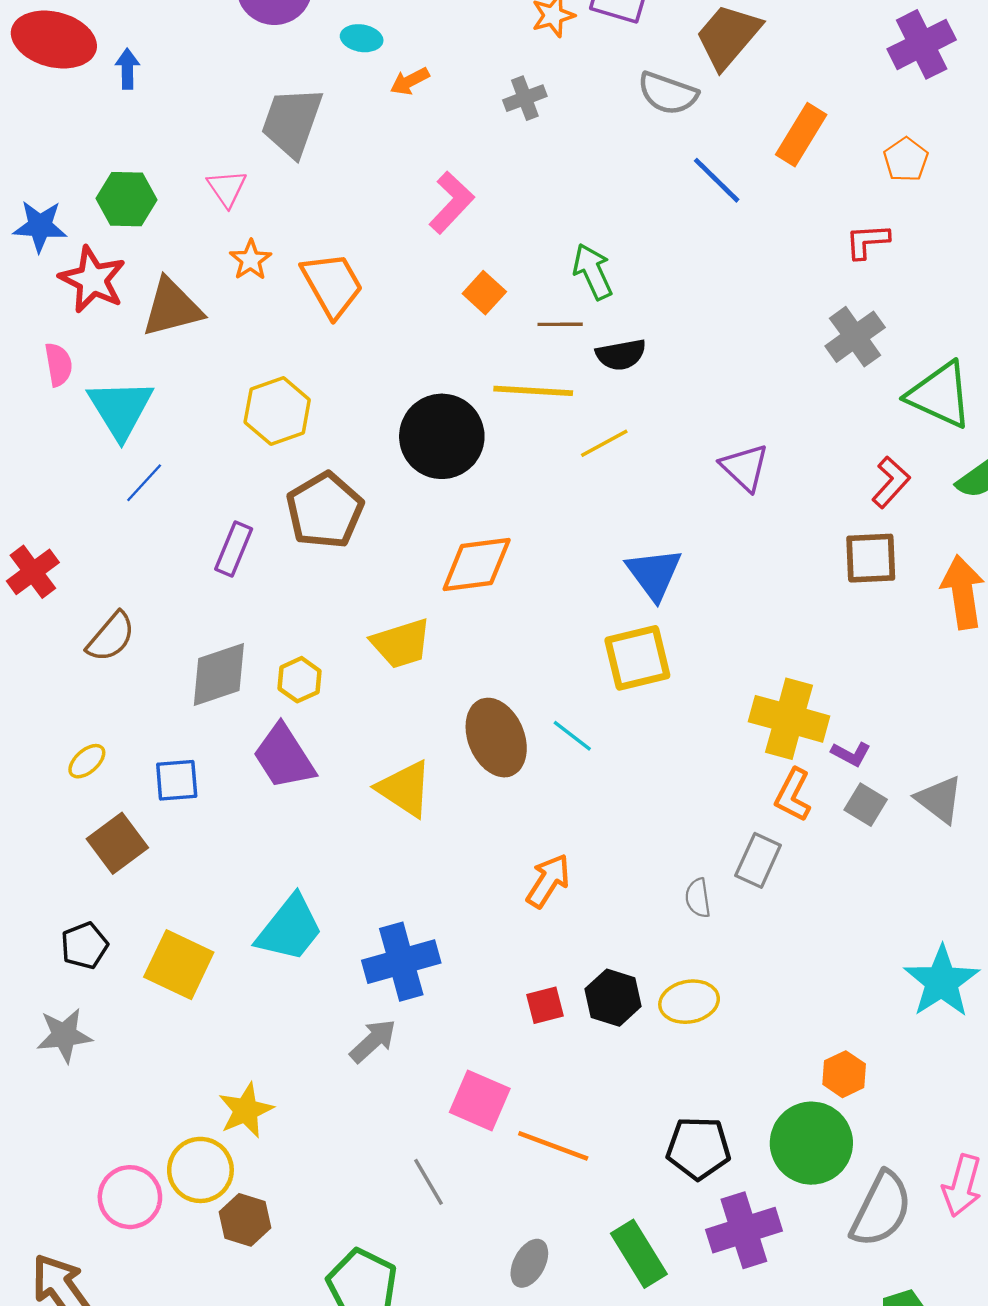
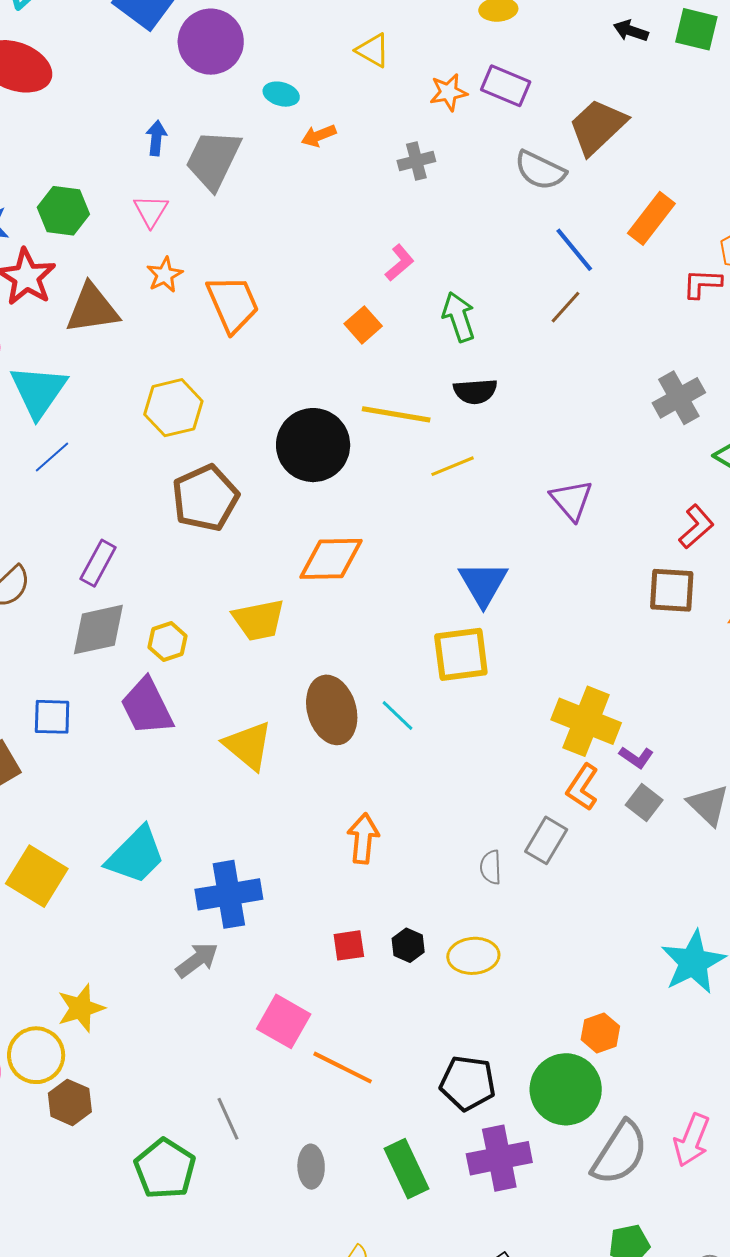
blue arrow: (127, 69) -> (156, 138), moved
pink L-shape: (451, 202) -> (400, 263), moved, size x0.7
red L-shape: (867, 241) -> (702, 284), moved
brown line: (560, 324) -> (566, 307), moved, turned -54
purple rectangle: (234, 549) -> (98, 563), moved
orange arrow: (548, 881) -> (363, 838), turned -33
black hexagon: (613, 998) -> (408, 945), size x0.7
gray line: (429, 1182) -> (228, 1119), moved
gray ellipse: (529, 1263) -> (311, 1167), turned -36

